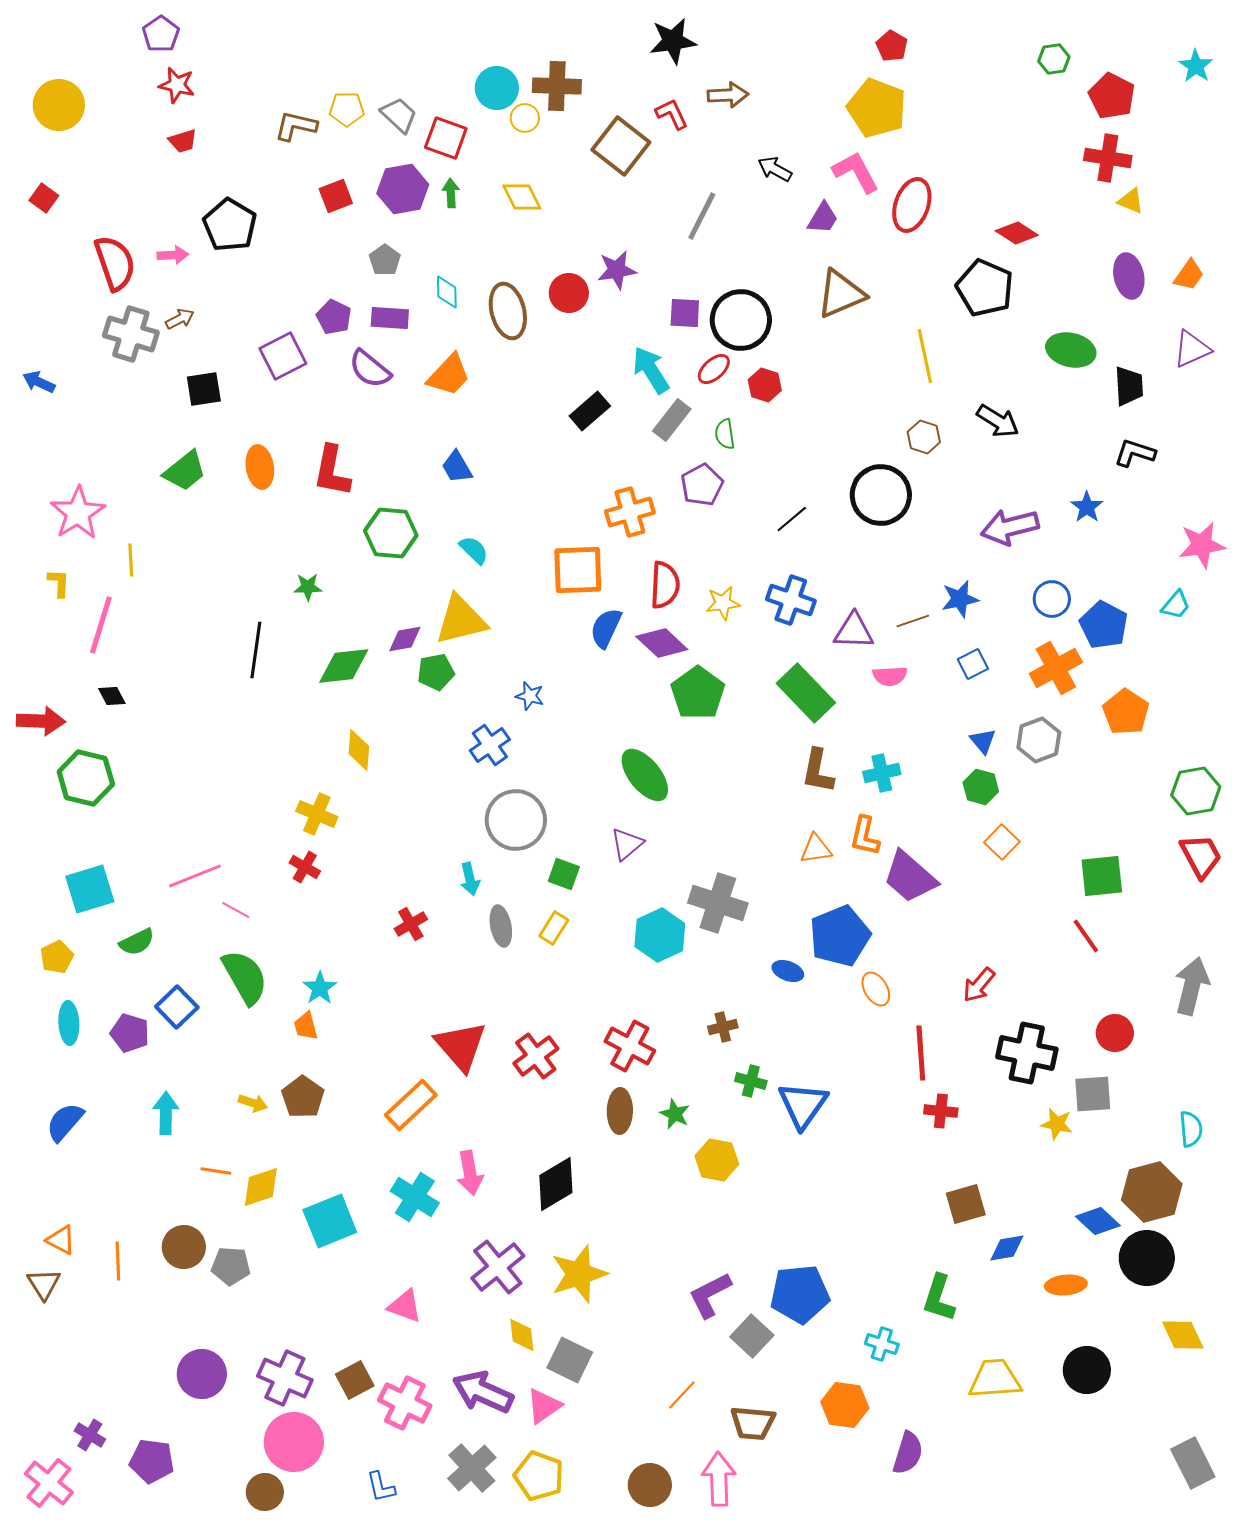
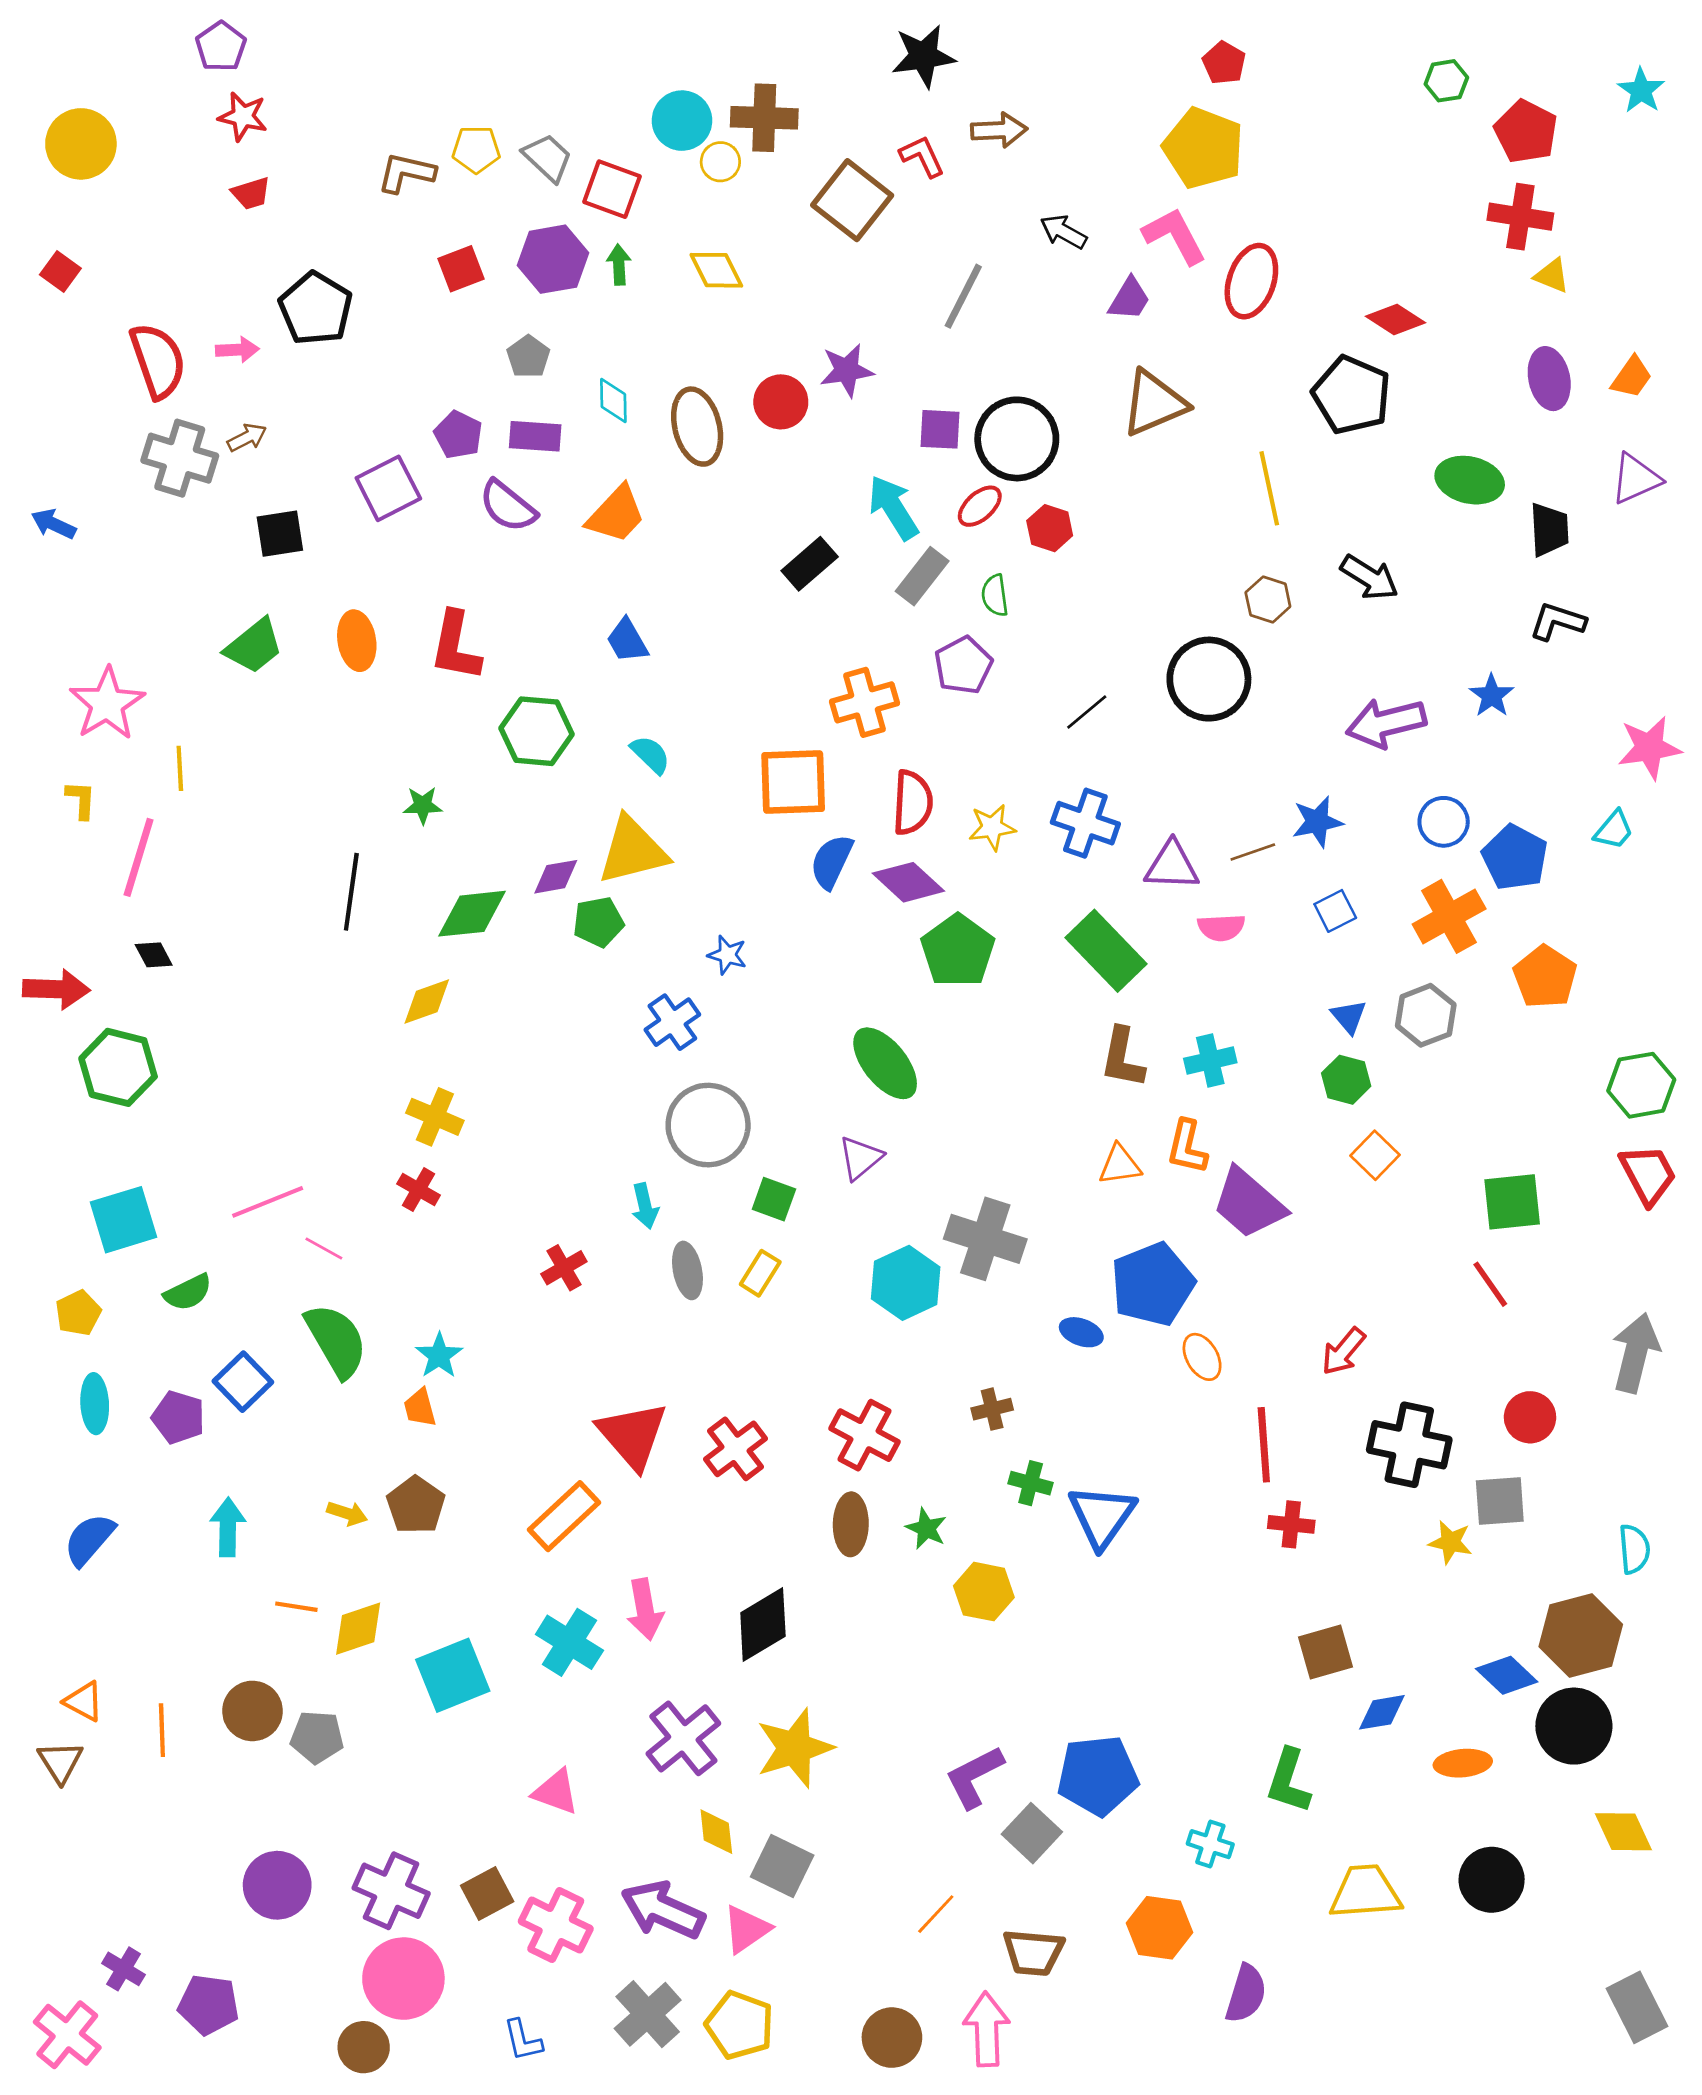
yellow diamond: (359, 750) -> (427, 1002), moved, turned 66

